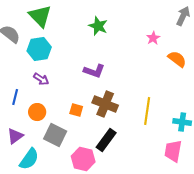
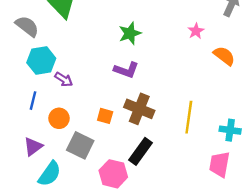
green star: (98, 26) -> (130, 33), moved, turned 30
cyan hexagon: (39, 49) -> (41, 60), moved

